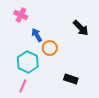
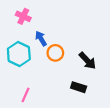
black arrow: (81, 28) -> (87, 61), moved
cyan hexagon: (28, 62) -> (19, 54), moved

